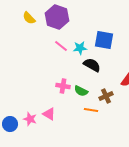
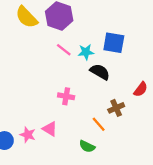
yellow semicircle: (29, 18) -> (27, 17), size x1.5
green semicircle: (81, 91) -> (87, 146), moved
orange line: (91, 110) -> (99, 124), turned 40

